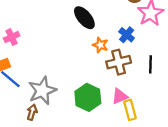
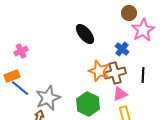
orange star: (100, 45) -> (99, 71), moved, size x1.5
pink triangle: (120, 96) -> (120, 94), moved

